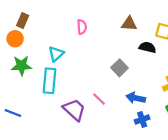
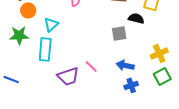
orange circle: (15, 39) -> (28, 10), moved
gray square: (119, 68) -> (119, 33), moved, turned 35
purple trapezoid: (74, 110) -> (68, 76), turned 120

